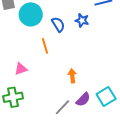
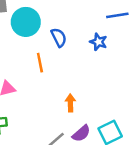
blue star: (82, 20) -> (98, 42), moved

